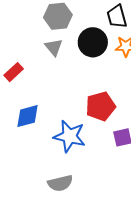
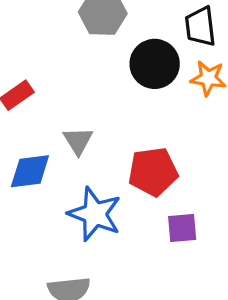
gray triangle: (54, 47) -> (78, 141), moved

